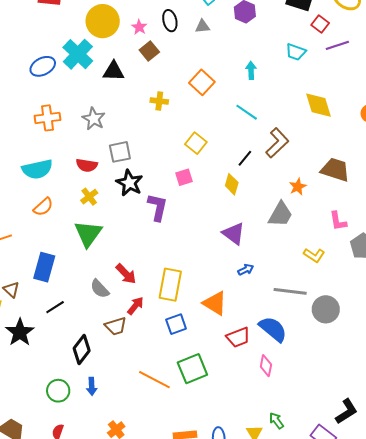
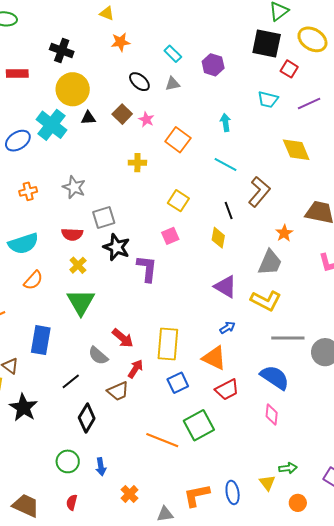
black ellipse: (170, 21) -> (139, 82), turned -30
pink star: (139, 27) -> (146, 119), moved
purple line: (337, 45) -> (309, 103), moved
black triangle: (114, 71) -> (88, 118), moved, size x0.7
orange cross: (47, 118) -> (28, 191), size x0.7
black line: (245, 158) -> (229, 210), turned -54
yellow L-shape: (314, 255) -> (266, 301), moved, size x1.4
blue arrow: (246, 270) -> (227, 328), moved
black line: (55, 307) -> (71, 381), moved
red trapezoid: (238, 337) -> (227, 390), moved
blue arrow: (92, 386) -> (101, 467), moved
green arrow: (276, 421) -> (288, 468), turned 126

